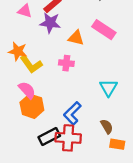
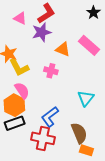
purple star: (50, 23) -> (42, 32), turned -30
pink semicircle: (27, 90) -> (22, 90), moved
brown semicircle: (107, 126) -> (79, 133), size x1.5
black rectangle: (49, 136) -> (15, 123), moved

